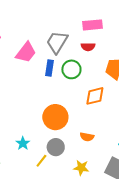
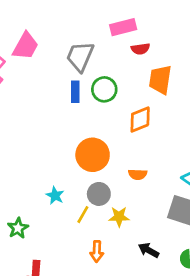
red semicircle: (88, 47) -> (140, 49), moved
pink trapezoid: (26, 52) -> (26, 46), moved
yellow star: (81, 168) -> (119, 217), moved

